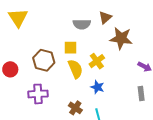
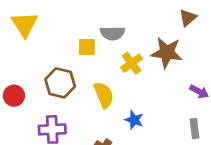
brown triangle: (105, 17) -> (188, 18), moved
yellow square: (71, 48) -> (87, 47), moved
yellow cross: (97, 61) -> (132, 63), moved

